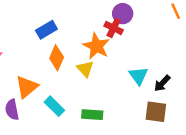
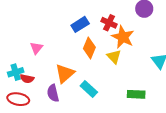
red cross: (114, 28) -> (109, 23), moved
green rectangle: (92, 115) -> (136, 94), moved

